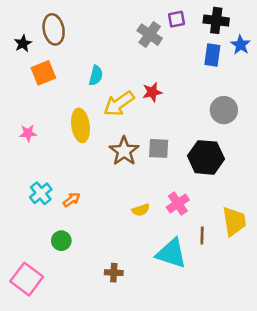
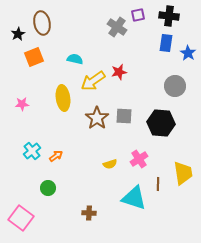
blue star: (241, 45) -> (188, 53), moved
cyan semicircle: (96, 75) -> (75, 59), turned -91

